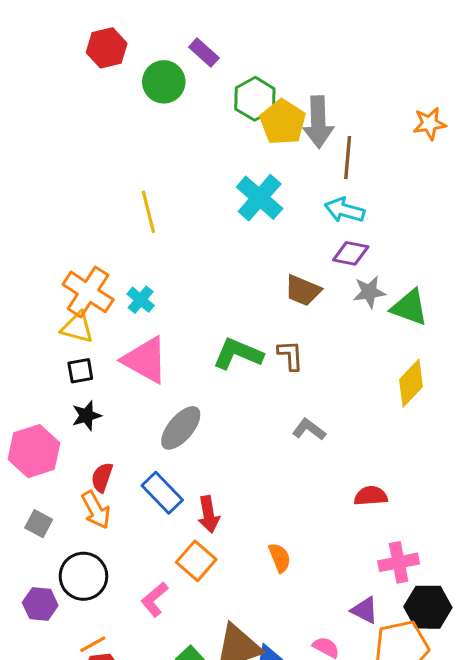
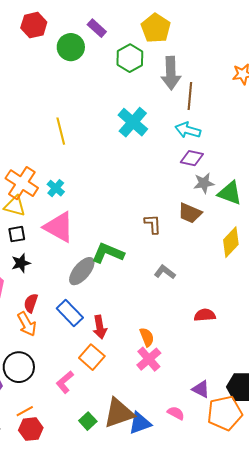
yellow pentagon: (283, 122) -> (156, 28), moved
brown trapezoid: (303, 290) -> (190, 213), moved
green L-shape: (238, 354) -> (108, 253), moved
orange semicircle: (280, 558) -> (147, 337), moved
pink cross: (399, 562) -> (149, 359), moved, turned -30

